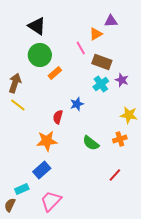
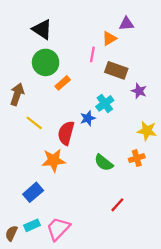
pink line: (81, 48) -> (92, 54), turned 40
cyan cross: (101, 84) -> (105, 103), moved
yellow line: (18, 105) -> (34, 123), moved
red semicircle: (58, 117) -> (66, 133), size x1.5
blue rectangle: (42, 170) -> (33, 192), moved
red line: (115, 175) -> (117, 205), moved
cyan rectangle: (22, 189) -> (32, 225), moved

